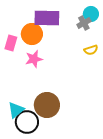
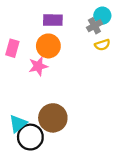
purple rectangle: (47, 18) -> (53, 20), size x0.7
orange circle: (32, 34) -> (48, 46), moved
yellow semicircle: (91, 50) -> (102, 45), moved

